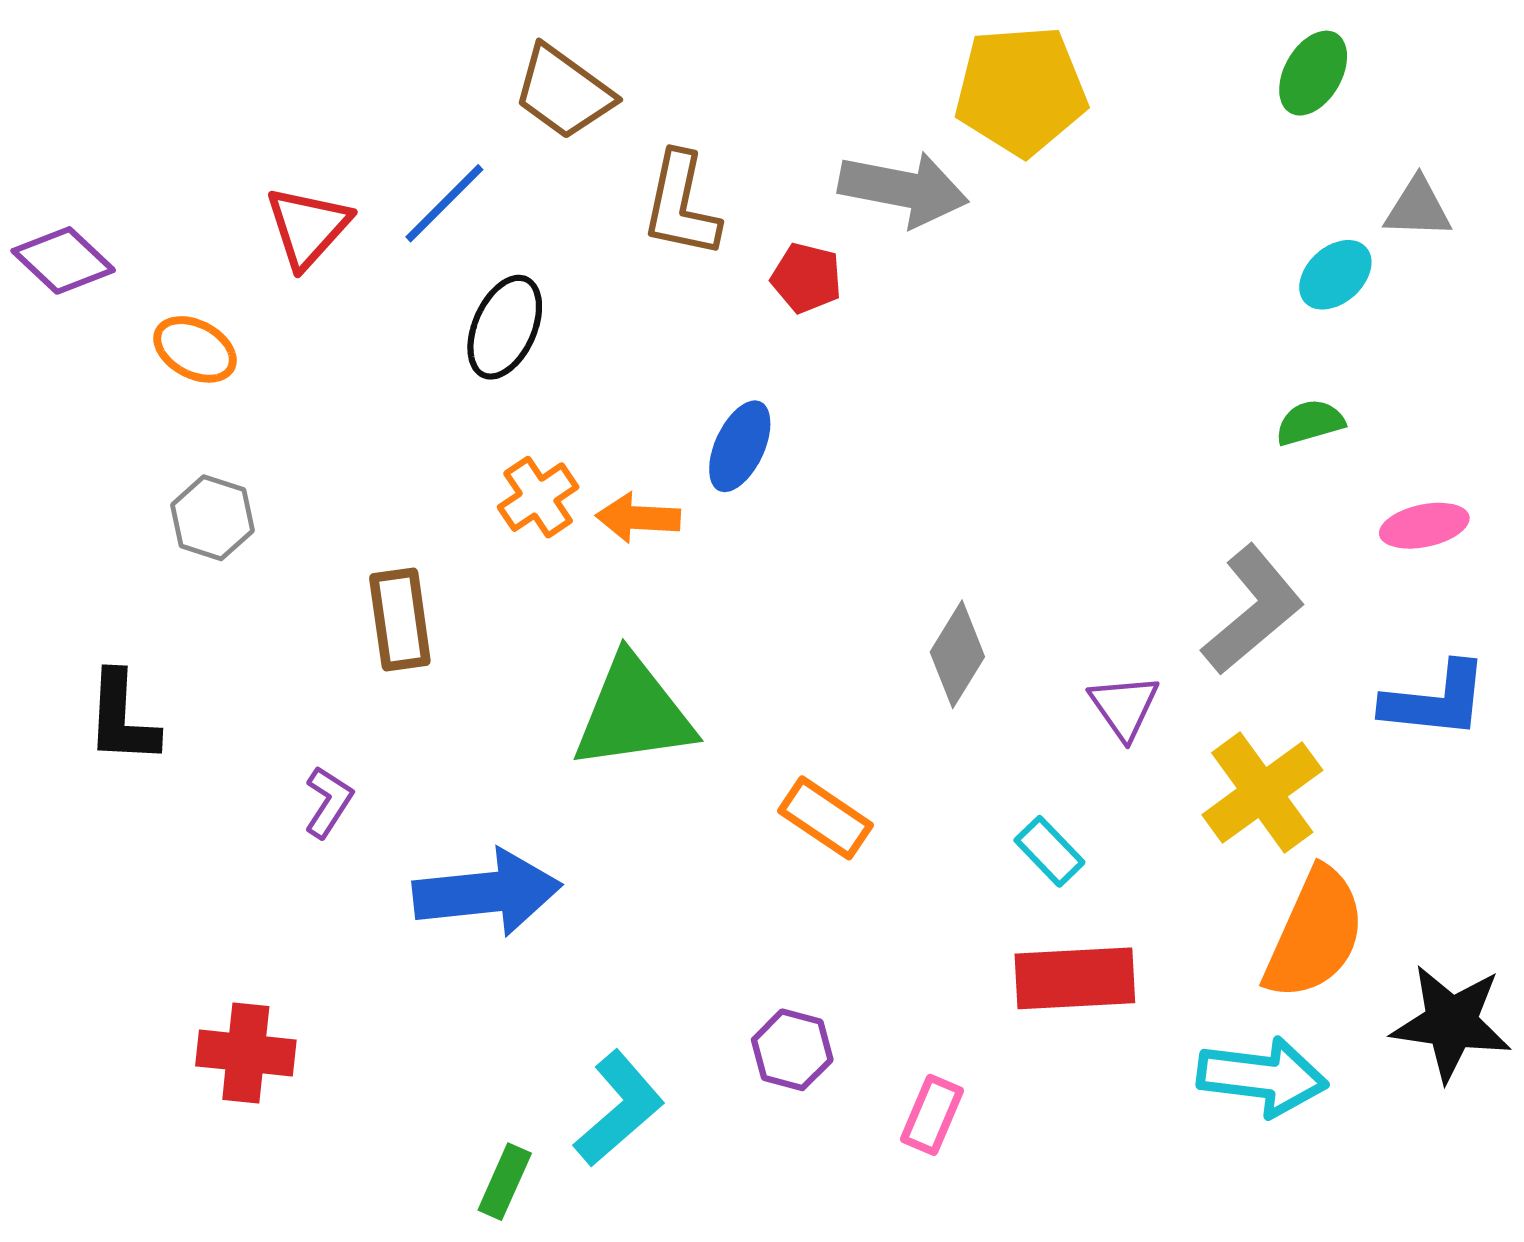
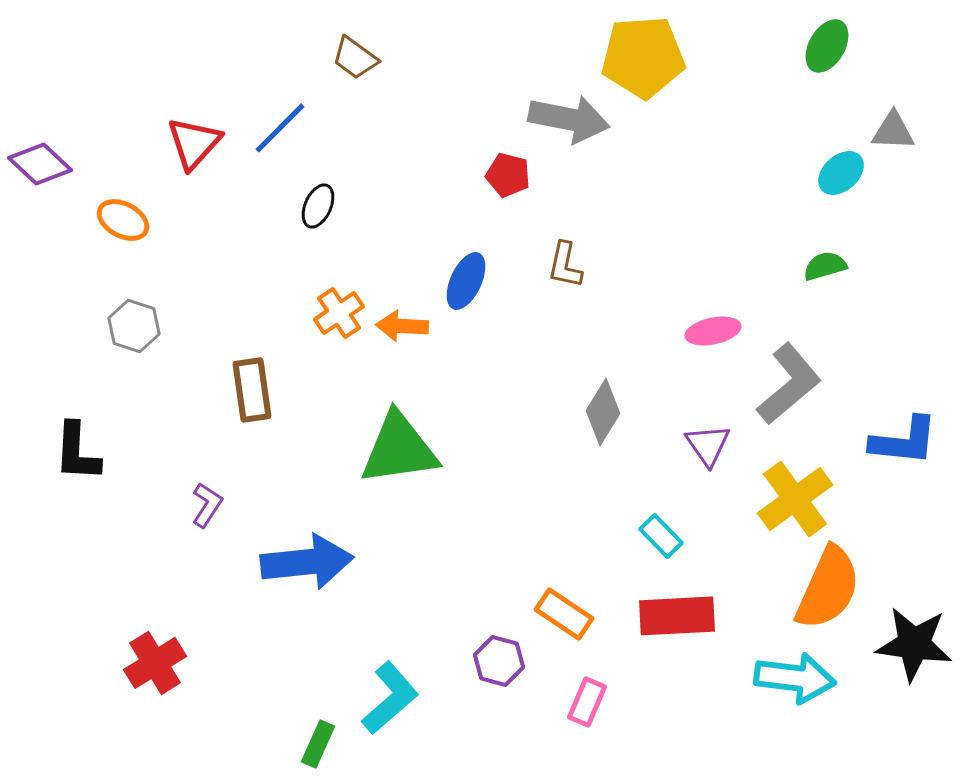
brown trapezoid: (563, 92) -> (355, 58), size x0.7
brown L-shape: (681, 205) -> (565, 265), moved, size x0.7
black ellipse: (505, 327) -> (318, 206), size x0.7
pink ellipse: (1424, 526) -> (713, 331), moved
orange rectangle: (826, 818) -> (564, 614), moved
red cross: (246, 1053) -> (155, 663), turned -38

